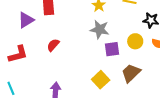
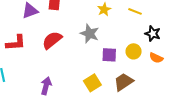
gray star: (100, 29) -> (90, 34), moved
red semicircle: (53, 45) -> (52, 40), size x1.5

